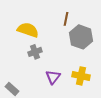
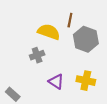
yellow semicircle: (28, 30) -> (49, 32), moved
purple triangle: (53, 77) -> (56, 82), turned -35

